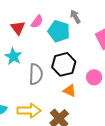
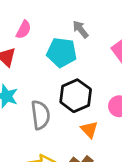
pink semicircle: (37, 22) -> (24, 30), moved
orange triangle: (70, 91) -> (89, 129), turned 32

